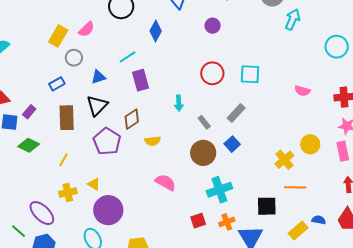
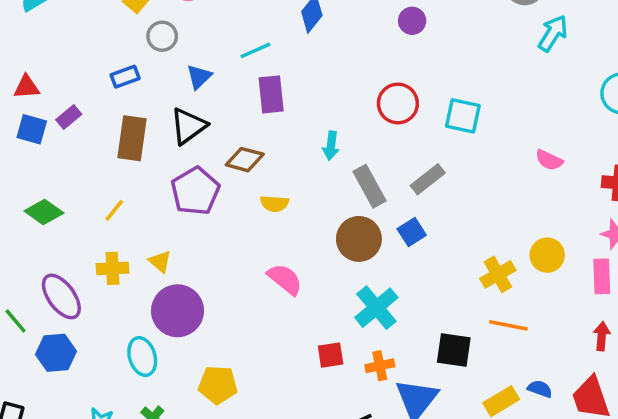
blue triangle: (98, 77) -> (199, 77), turned -35
brown diamond: (132, 119) -> (245, 160), turned 40
gray rectangle: (204, 122) -> (370, 186), size x1.6
green diamond: (29, 145) -> (44, 212), moved
cyan cross: (219, 190) -> (376, 308), turned -30

